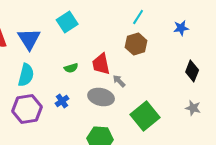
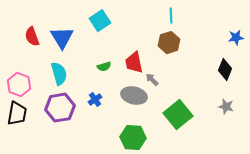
cyan line: (138, 17) -> (171, 16), turned -35
blue star: (181, 28) -> (236, 38), moved
cyan semicircle: (26, 75) -> (59, 74), turned -30

